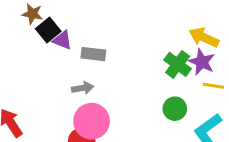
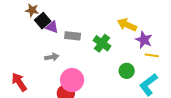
yellow arrow: (204, 37) -> (127, 25), moved
green cross: (178, 64) -> (102, 43), moved
gray arrow: (83, 88) -> (52, 57), moved

